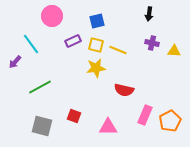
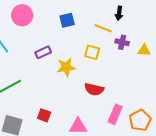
purple rectangle: (73, 41) -> (43, 52), moved
yellow square: (96, 45) -> (92, 52), moved
yellow line: (118, 50) -> (103, 28), moved

